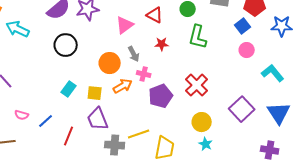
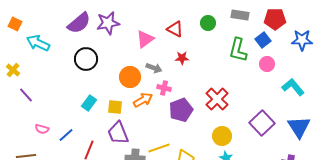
green L-shape: (198, 37) -> (238, 50), moved
gray arrow: (134, 54) -> (154, 68), turned -42

